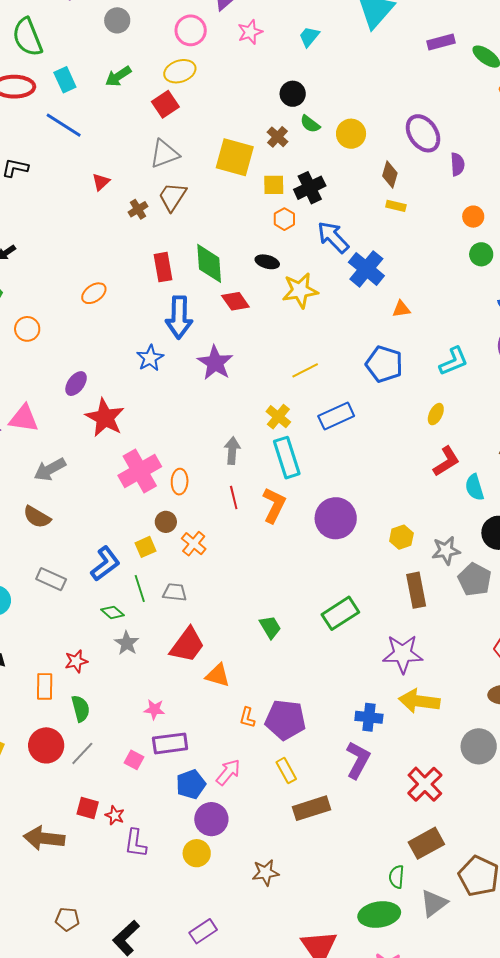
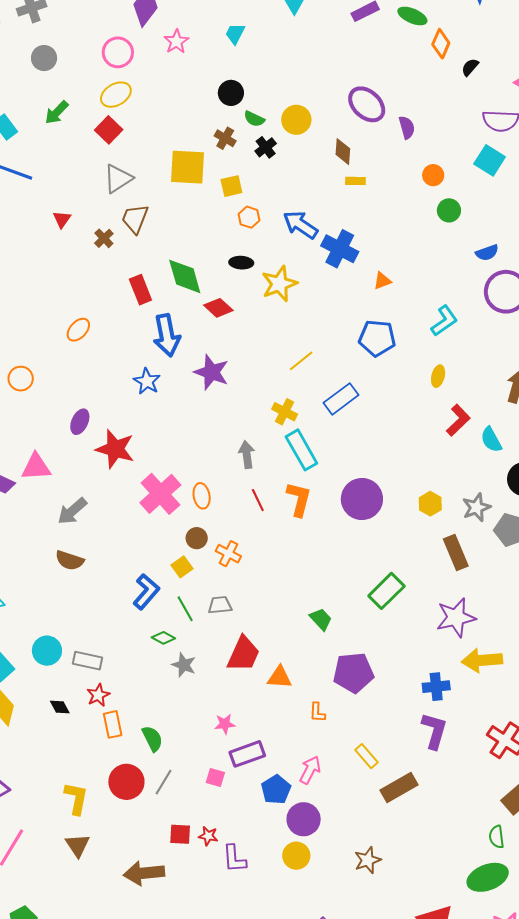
black cross: (310, 188) -> (266, 147), moved, size x0.7
gray rectangle: (51, 579) -> (88, 661), moved
red star: (76, 661) -> (98, 695), moved
purple pentagon: (285, 720) -> (353, 673), moved

